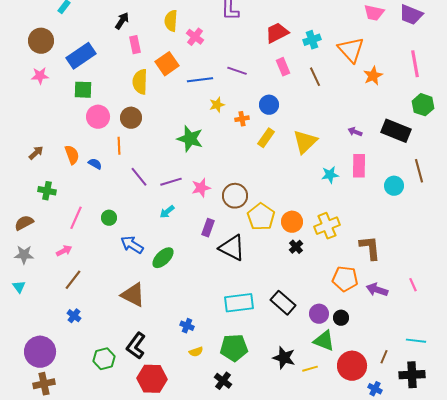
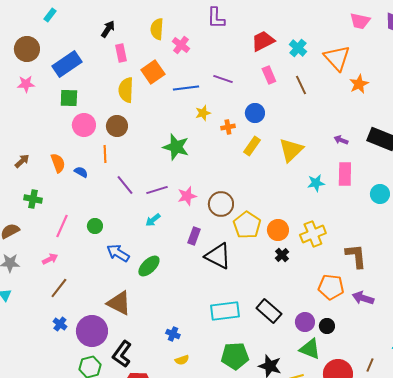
cyan cross: (312, 40) -> (298, 48), turned -30
green pentagon: (234, 348) -> (235, 356), moved
purple circle: (40, 352) -> (92, 331), moved

